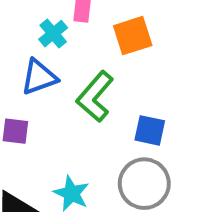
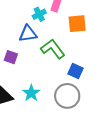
green L-shape: (95, 97) -> (53, 49), turned 90

